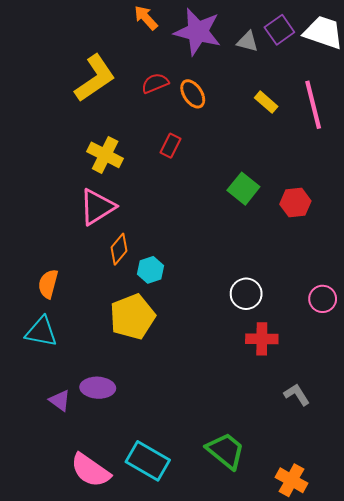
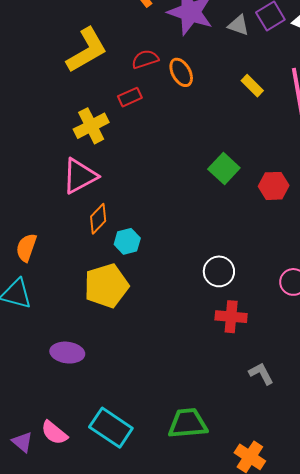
red rectangle: (171, 146) -> (130, 97), moved, turned 35
yellow cross: (105, 155) -> (91, 126), turned 32
purple triangle: (60, 400) -> (22, 442), moved
green trapezoid: (226, 451) -> (188, 423), turned -48
pink semicircle: (90, 470) -> (54, 433), size x0.7

